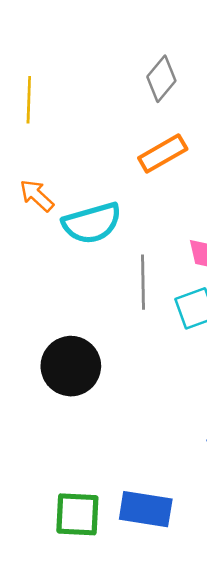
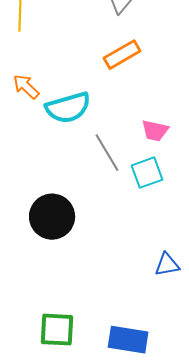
gray line: (143, 282) -> (107, 153), turned -30
blue rectangle: (146, 509) -> (128, 340), moved

